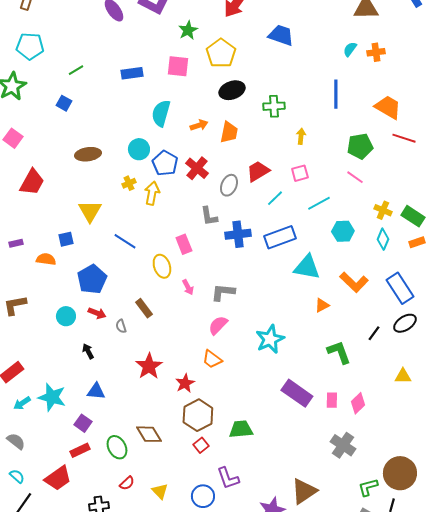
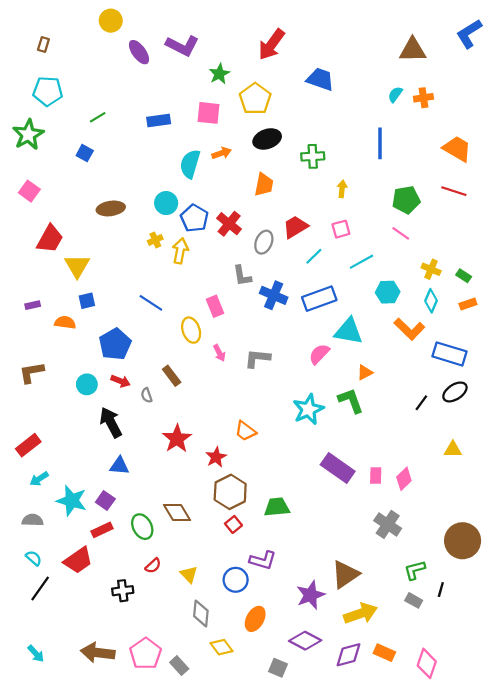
orange trapezoid: (388, 107) -> (457, 149), moved
orange arrow: (199, 125) -> (222, 153), moved
yellow triangle: (90, 211) -> (77, 266), moved
green rectangle: (413, 216) -> (464, 276), size x0.6
blue cross: (238, 234) -> (274, 295), turned 30
orange L-shape: (354, 282) -> (409, 329), moved
blue rectangle: (400, 288) -> (450, 354), turned -40
pink semicircle: (218, 325) -> (319, 354), moved
black arrow: (88, 351) -> (111, 422), size x1.8
green L-shape: (339, 352) -> (351, 401), moved
cyan star: (52, 397) -> (72, 501), moved
gray semicircle: (16, 441) -> (33, 520), turned -36
brown circle: (400, 473) -> (463, 541), moved
purple L-shape: (228, 478) -> (263, 560), turned -55

